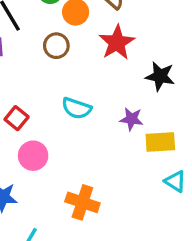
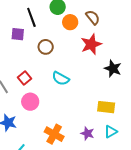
brown circle: (56, 46) -> (46, 47), moved
purple star: (131, 119) -> (87, 133), moved
cyan triangle: (175, 181) -> (111, 132), turned 48

